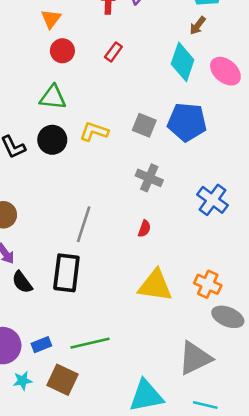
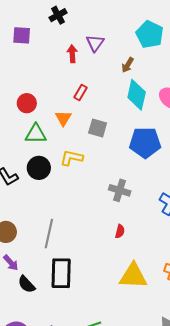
orange triangle: (51, 19) -> (63, 118), moved
brown arrow: (198, 26) -> (128, 65), moved
red circle: (62, 51) -> (27, 103), moved
gray square: (144, 125) -> (98, 128), moved
gray line: (84, 224) -> (49, 234), moved

